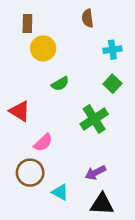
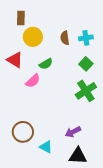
brown semicircle: (88, 18) -> (65, 38), moved
red triangle: (20, 111) -> (15, 60), moved
green cross: (94, 119) -> (86, 91), moved
pink semicircle: (43, 143) -> (33, 81), moved

